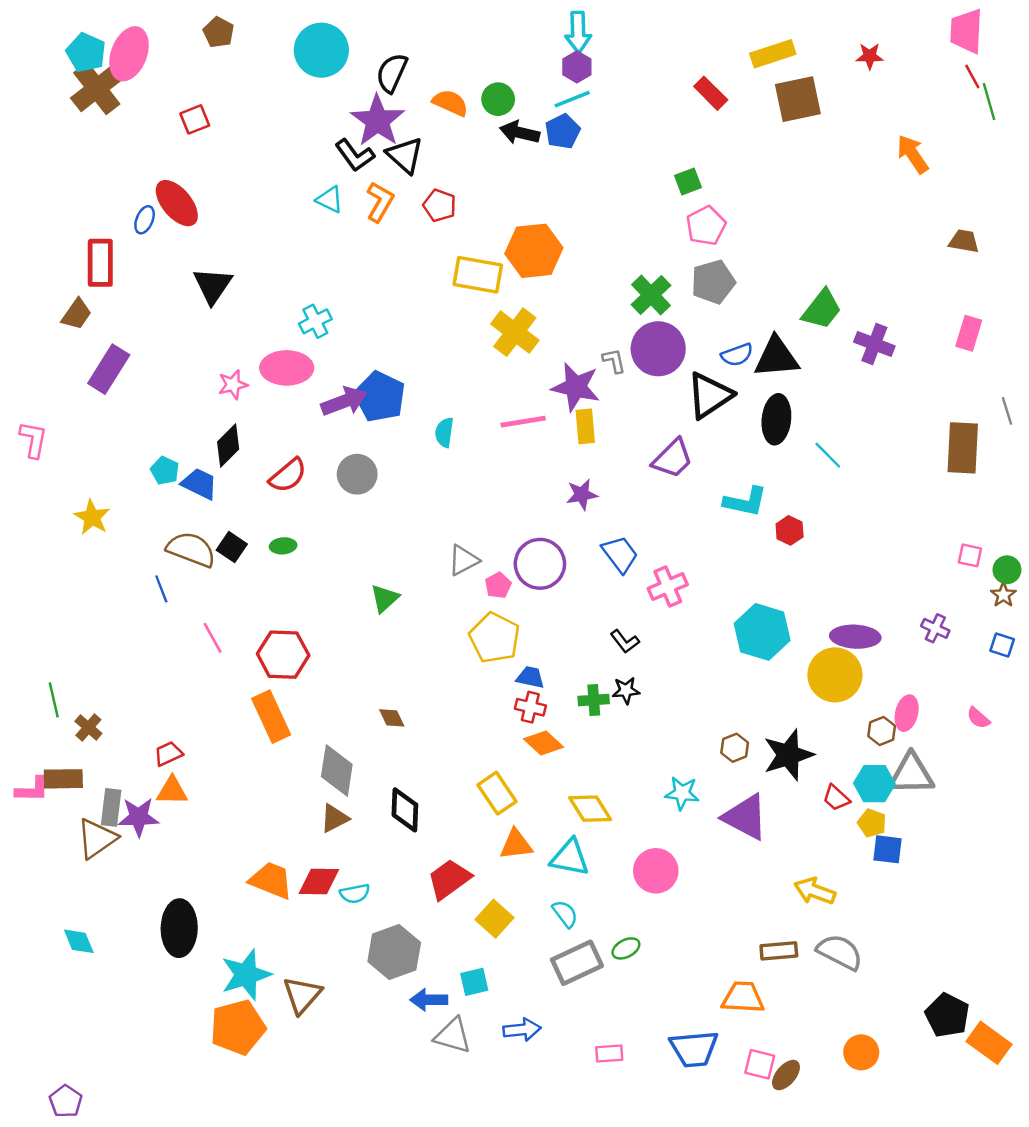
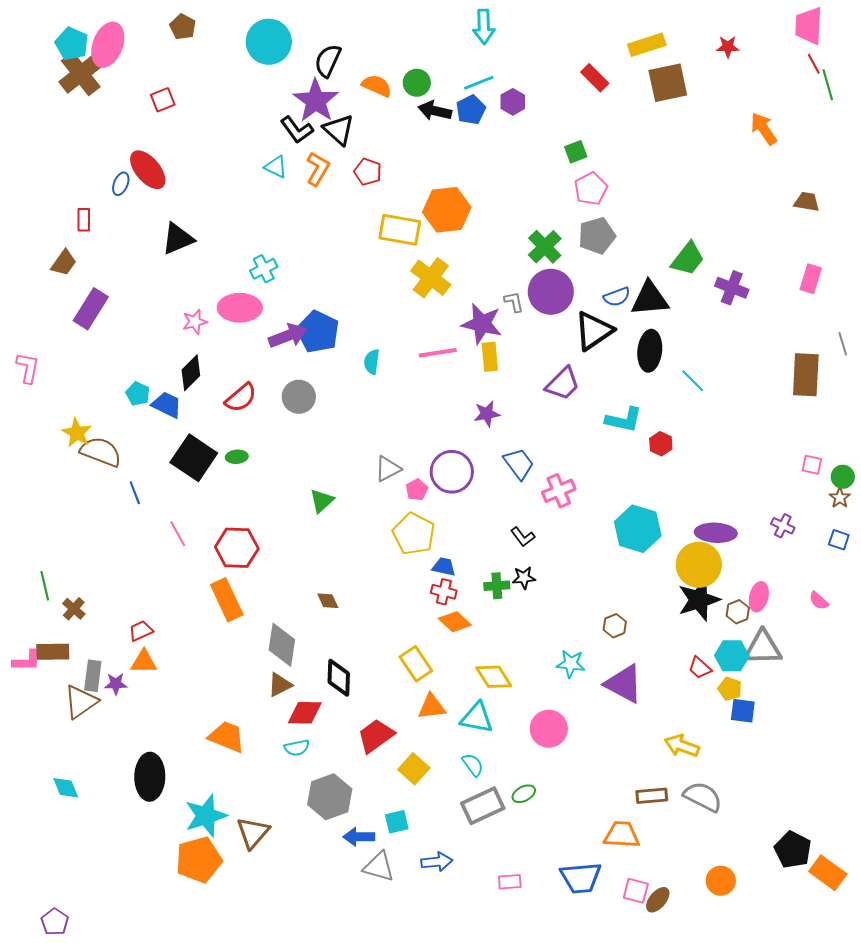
purple hexagon: (577, 67) -> (513, 102), moved
red rectangle: (100, 263) -> (84, 220), size x0.6
black triangle: (213, 285) -> (178, 239), turned 33
black square: (232, 547) -> (194, 458), size x1.8
brown semicircle: (191, 549) -> (101, 452), moved
black star: (788, 755) -> (699, 600), moved
purple star: (139, 817) -> (116, 684), size x0.7
red diamond: (319, 882) -> (305, 713), moved

